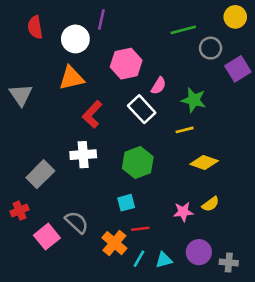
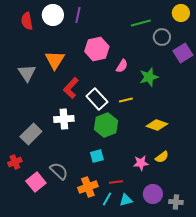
white circle: (75, 39) -> (53, 15), moved
orange triangle: (71, 78) -> (55, 60), turned -45
gray triangle: (21, 95) -> (27, 73), moved
green star: (194, 100) -> (149, 77), turned -30
white rectangle: (142, 109) -> (97, 99), moved
yellow line: (185, 130) -> (126, 100), moved
red line: (140, 229) -> (116, 182), moved
orange cross: (114, 243) -> (88, 187), turned 30

